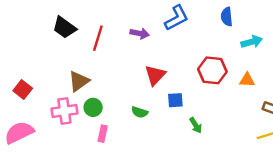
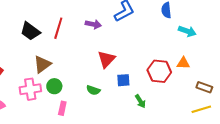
black trapezoid: (64, 27) -> (30, 31), moved
cyan arrow: (252, 42) -> (187, 31), turned 36
red hexagon: (212, 70) -> (159, 71), moved

